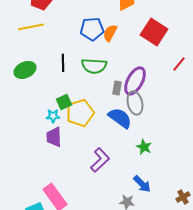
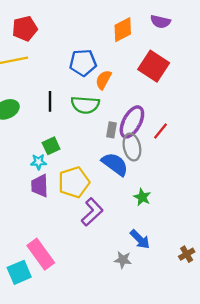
orange semicircle: (110, 33) -> (103, 80), moved
red line: (179, 64) -> (160, 131), moved
yellow pentagon: (80, 113) -> (74, 182), moved

